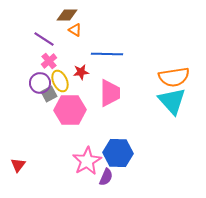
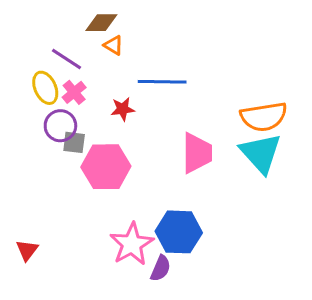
yellow ellipse: (60, 81) -> (45, 88), moved
pink trapezoid: (110, 93) -> (197, 153), moved
gray square: (49, 94) -> (74, 142), turned 35

